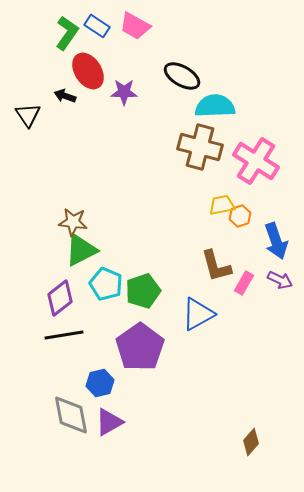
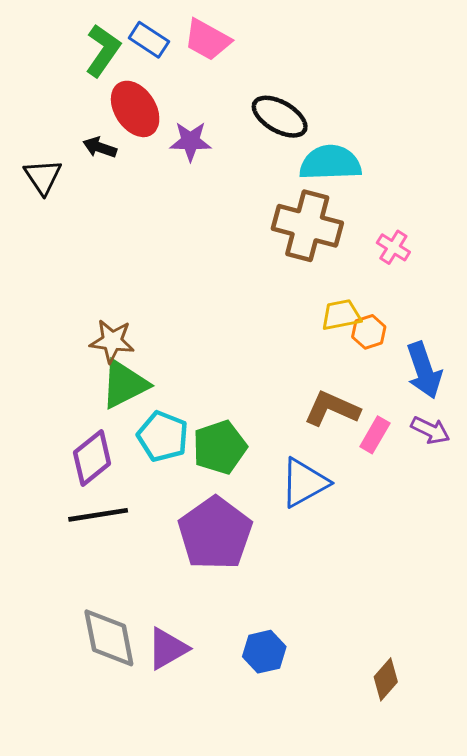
pink cross: (256, 161) -> (393, 247), size x0.5
brown L-shape: (216, 266) -> (332, 409), turned 129
blue hexagon: (100, 383) -> (264, 652), moved

